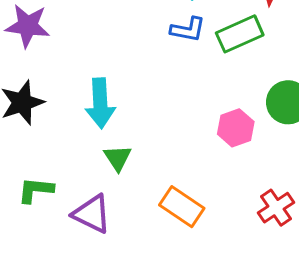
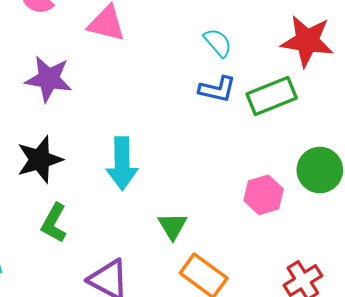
green triangle: (118, 158) -> (173, 226), moved
green L-shape: (36, 190) -> (54, 223), moved, turned -69

